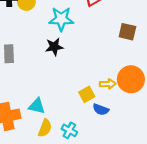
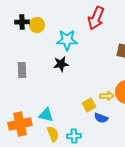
yellow semicircle: (45, 128) -> (53, 134), turned -42
cyan cross: (69, 130) -> (74, 136), turned -32

